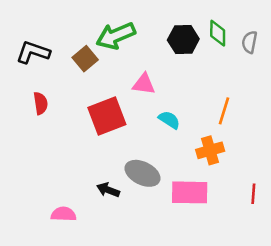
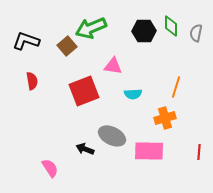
cyan semicircle: (169, 120) -> (133, 94), turned 144
pink semicircle: (64, 214) -> (50, 168), turned 54

